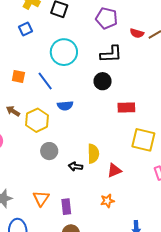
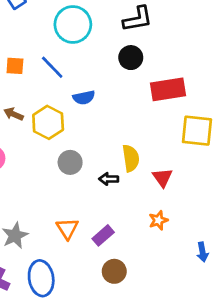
red rectangle: (126, 107) -> (168, 89), size x1.4
red triangle: (114, 170) -> (162, 178), turned -35
purple rectangle: (66, 207) -> (103, 235), turned 63

